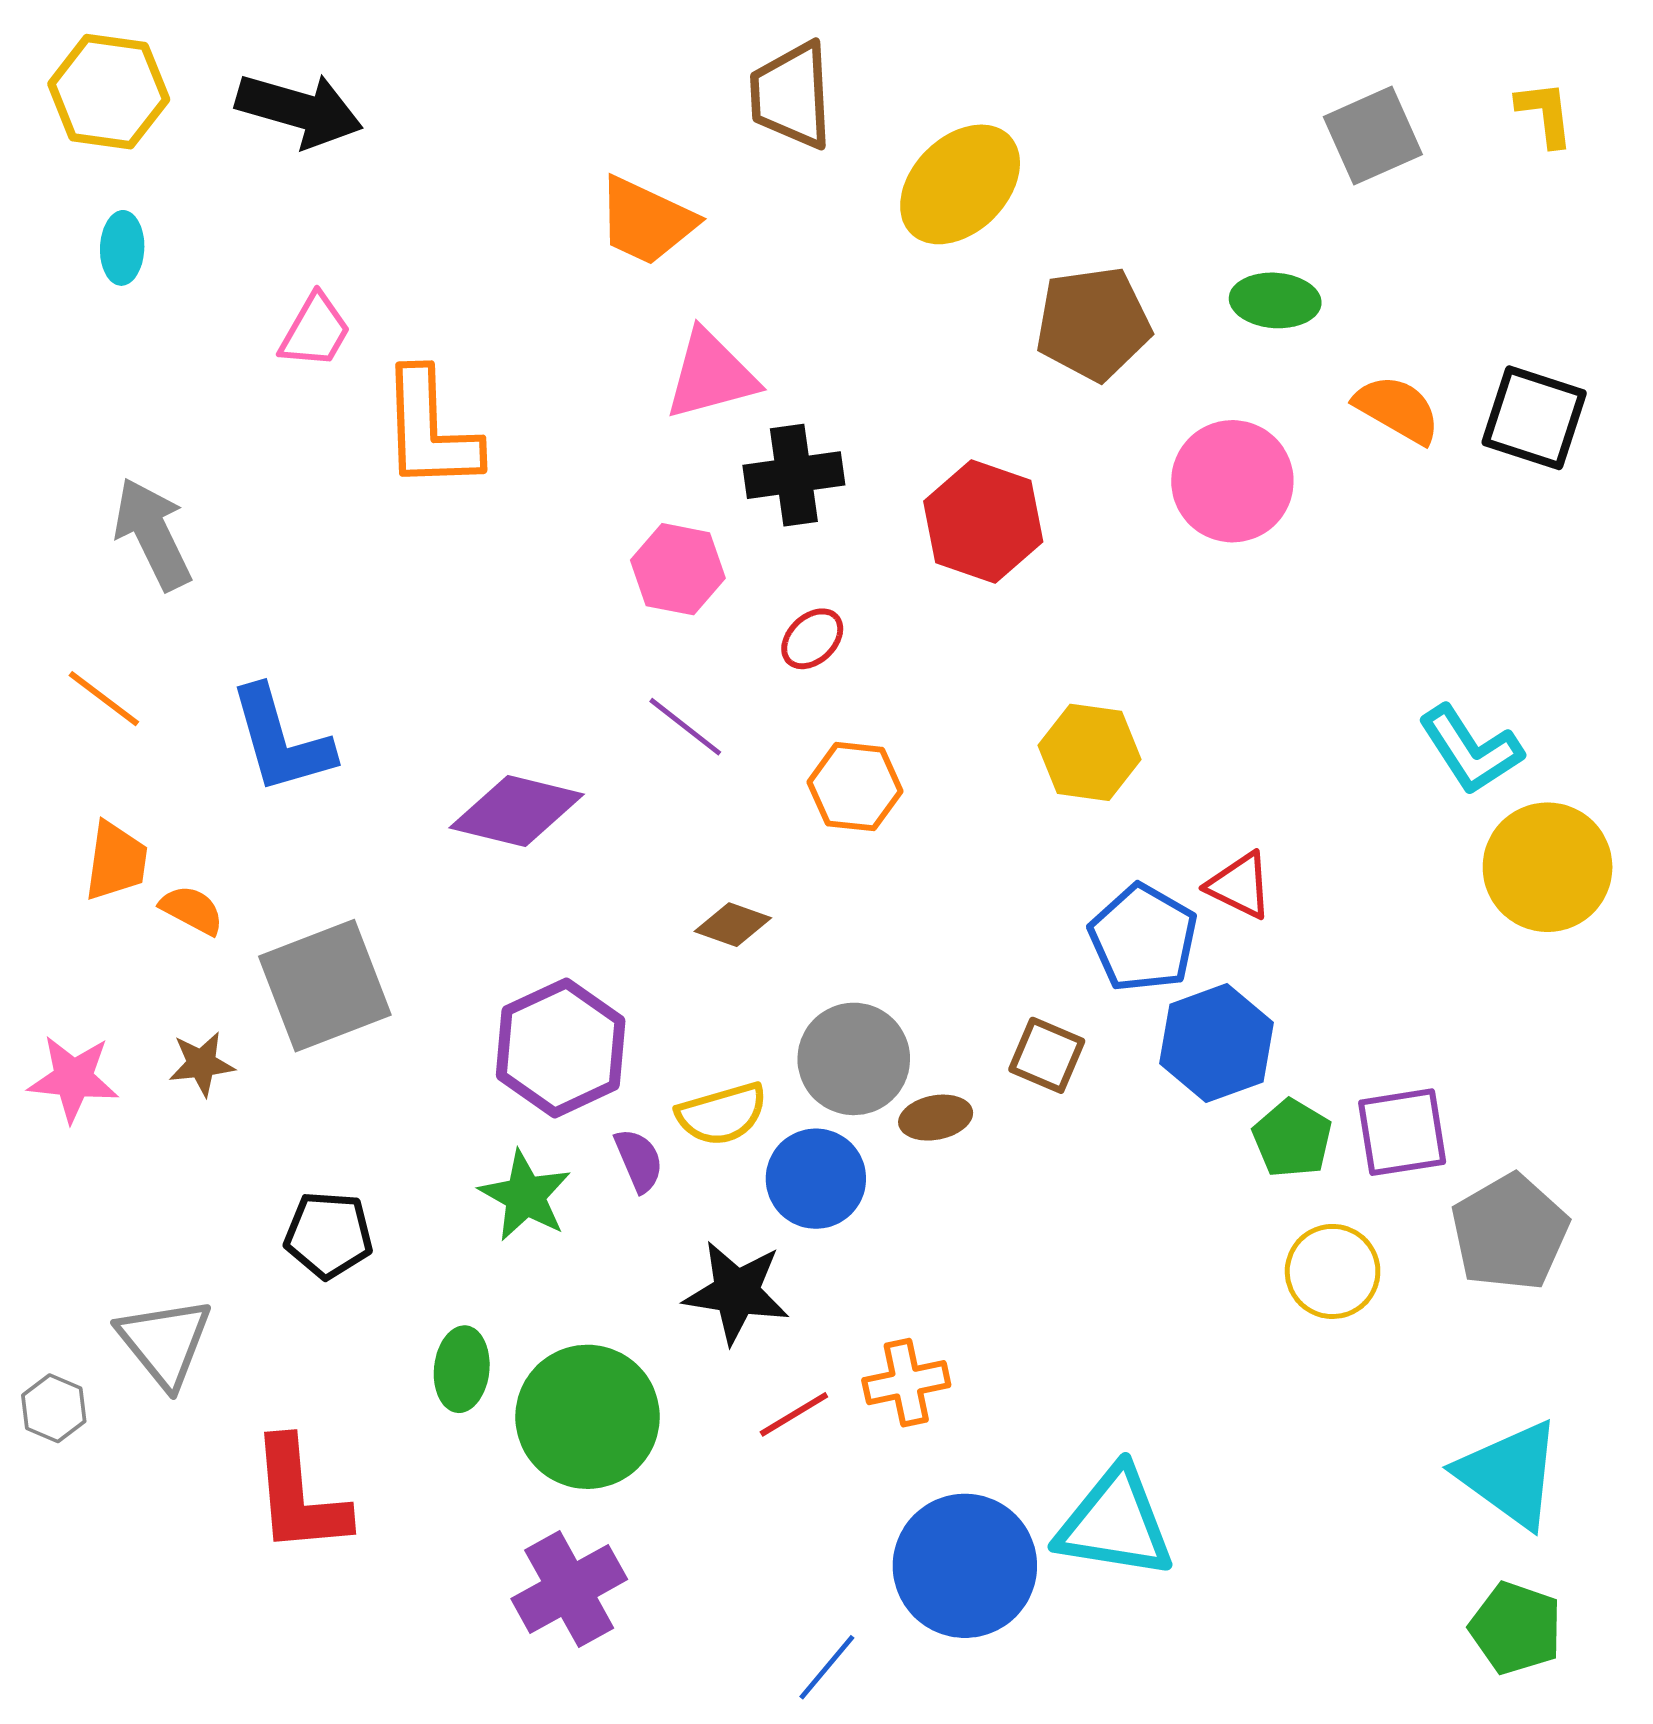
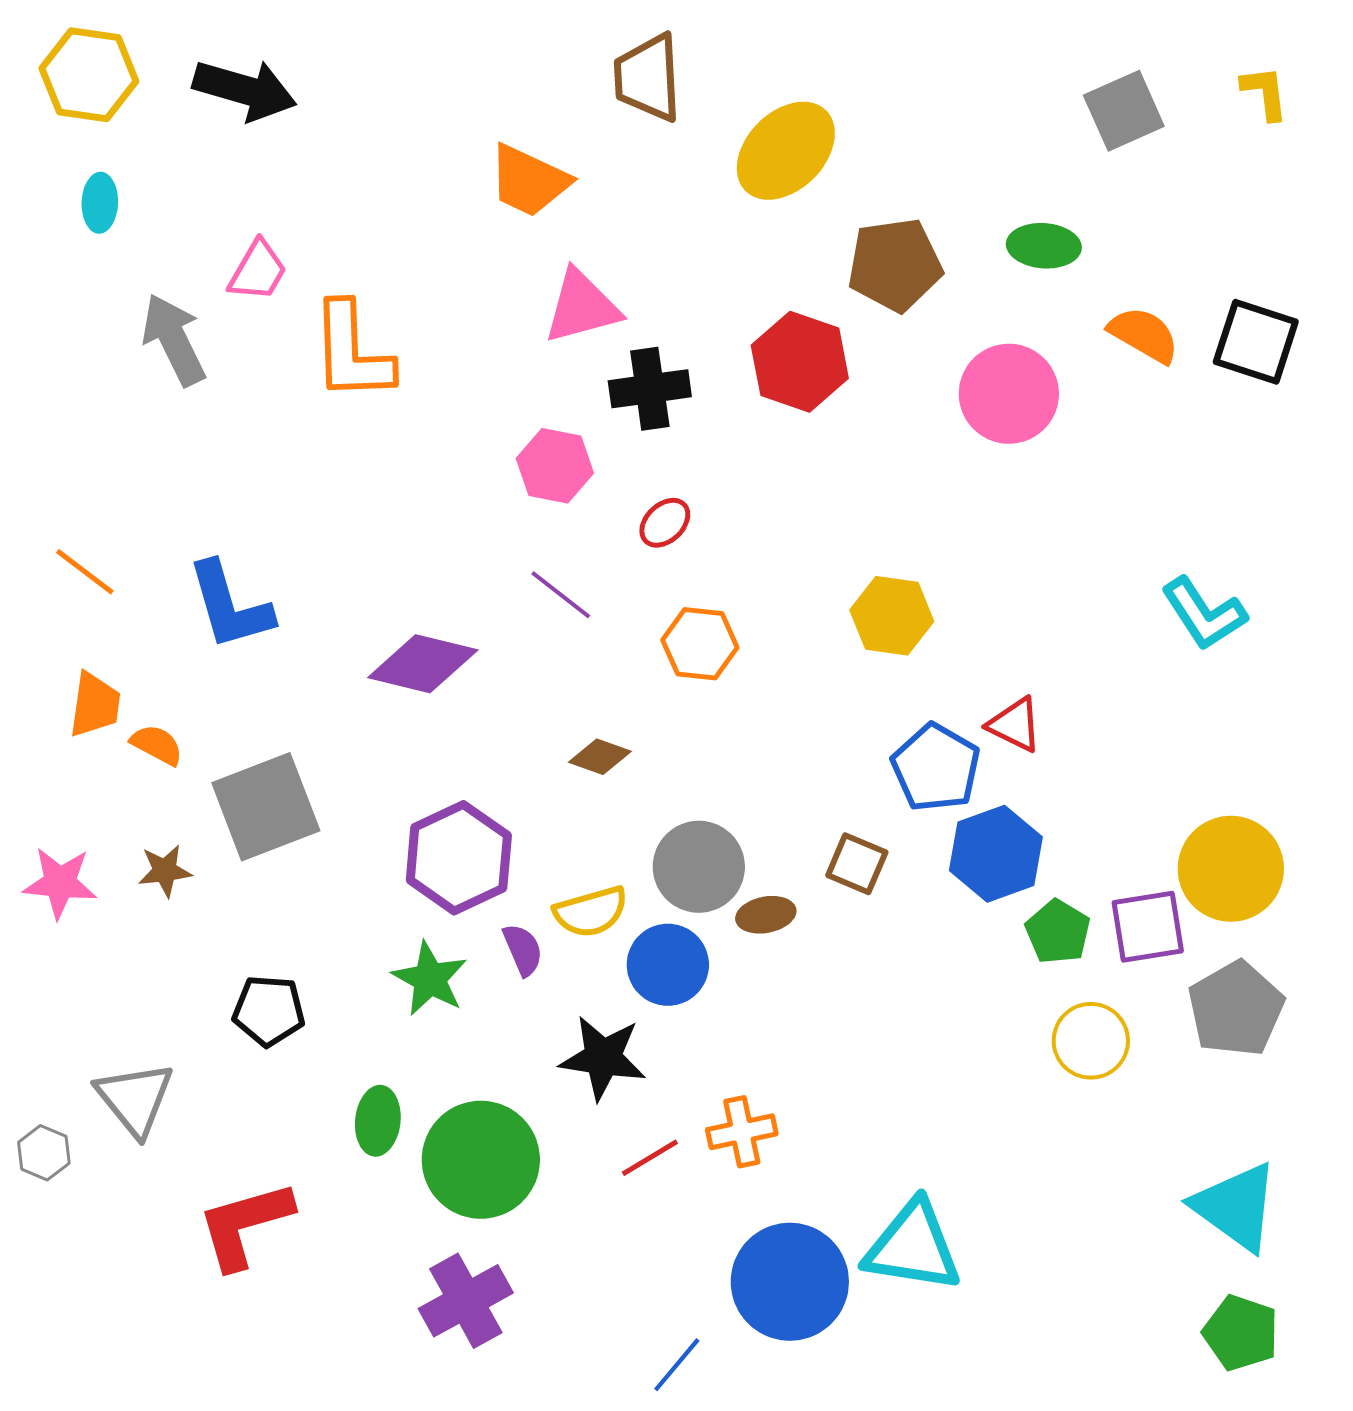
red hexagon: (983, 522) -> (800, 362), moved
gray arrow: (153, 534) -> (174, 340), moved
yellow circle: (1548, 867) -> (1231, 869), moved
red L-shape: (299, 1496) -> (245, 1225), turned 79

